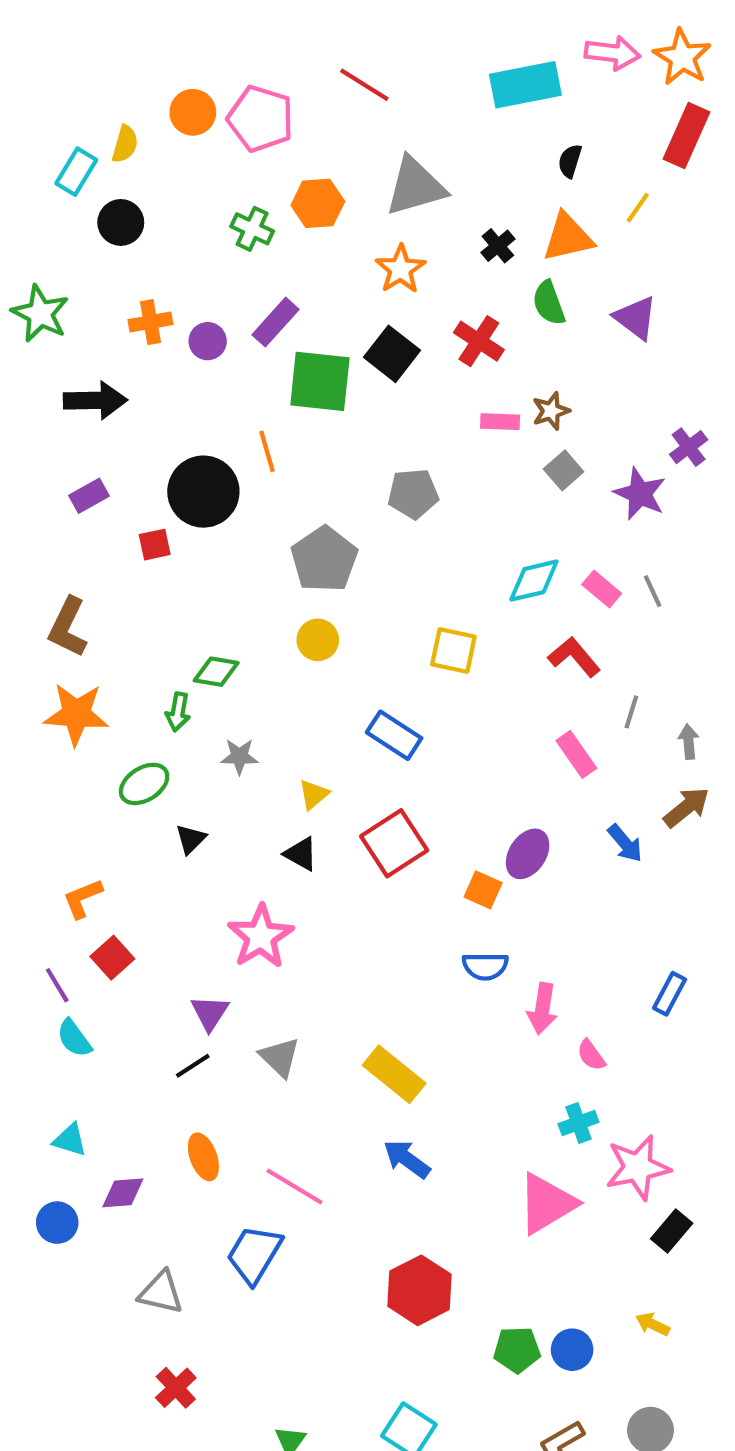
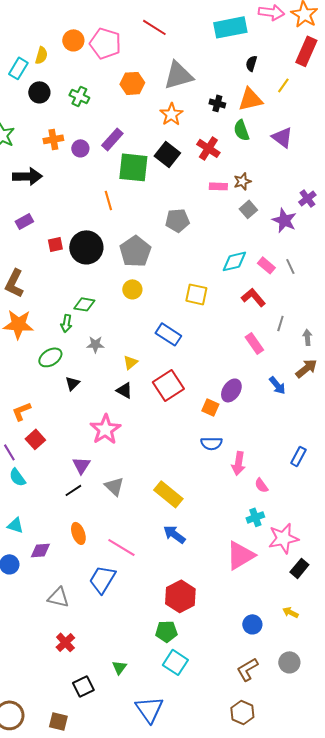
green cross: (252, 229) -> (79, 96), moved
black cross: (498, 246) -> (217, 103), turned -35
black circle: (203, 492) -> (86, 247), moved
green pentagon: (517, 1350) -> (166, 631), moved

